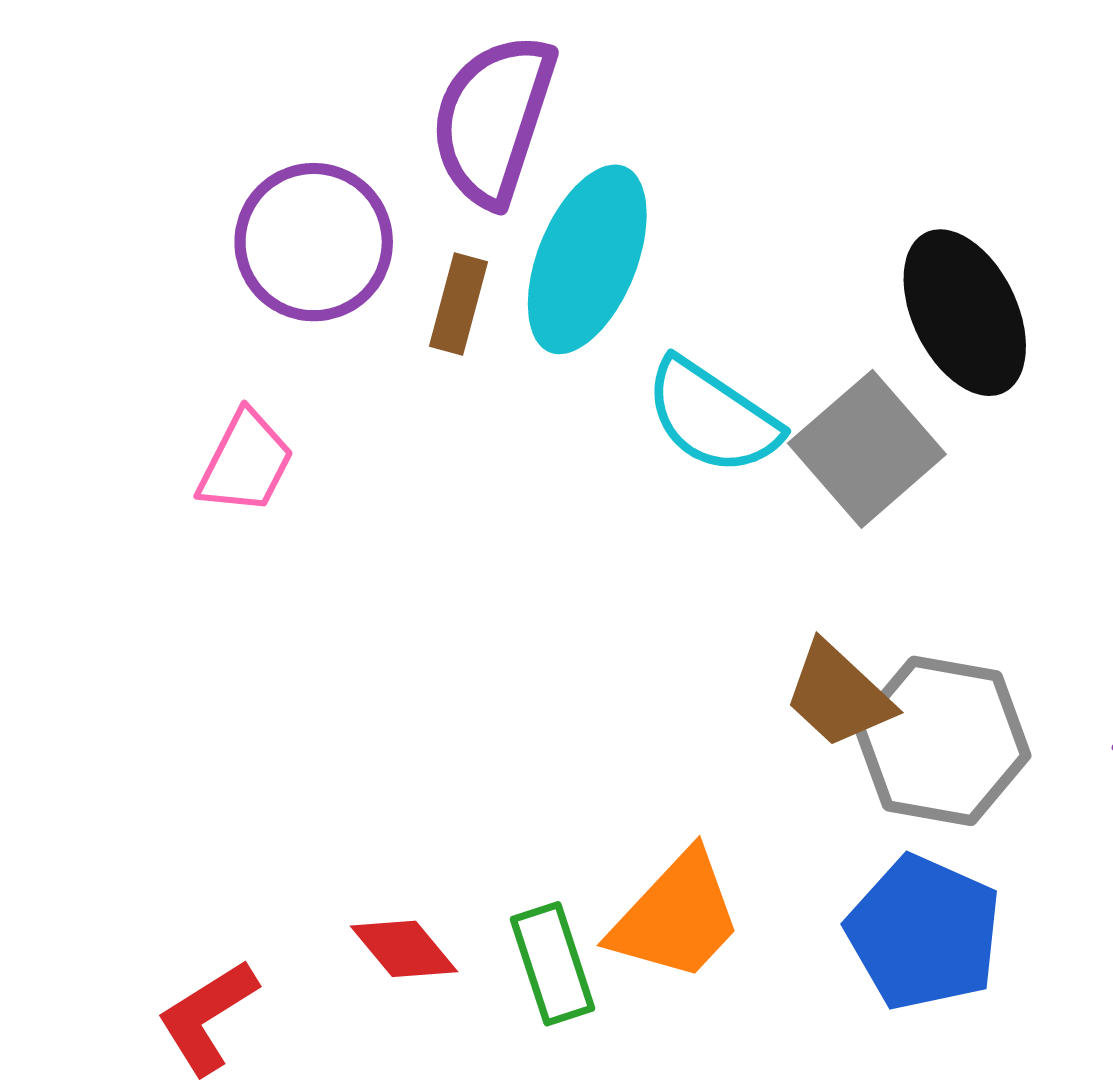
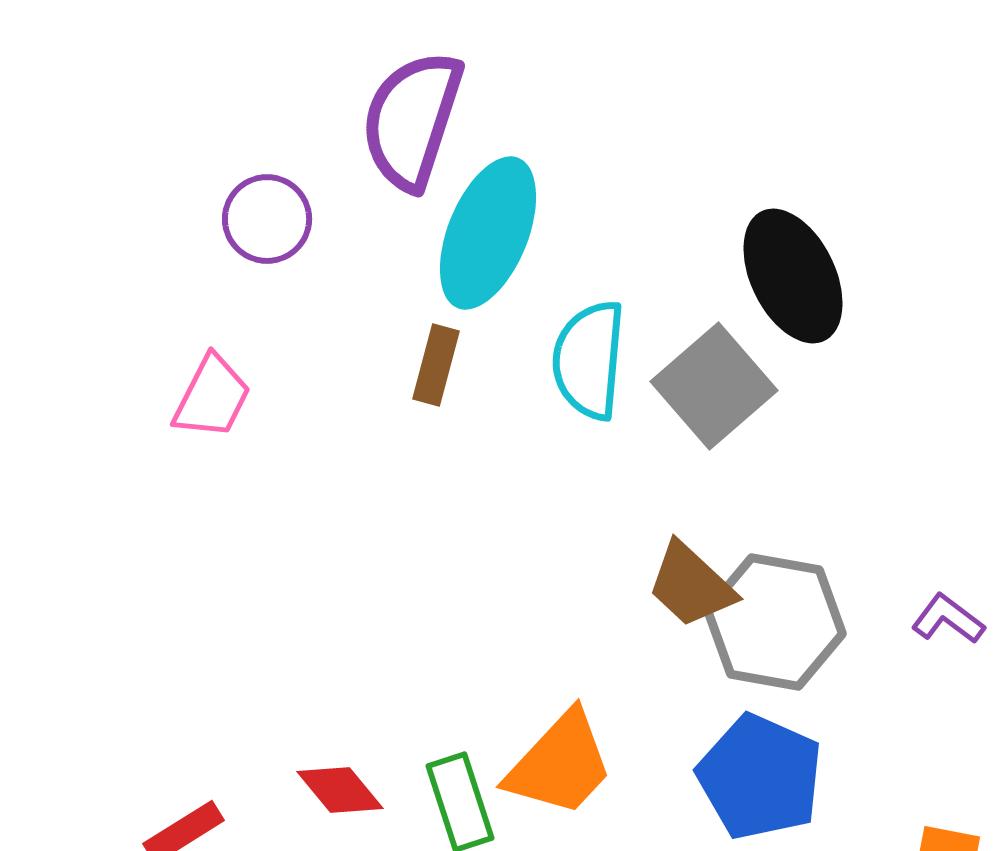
purple circle: (314, 242) -> (267, 219), size x0.7
brown rectangle: (459, 304) -> (436, 365), moved
cyan semicircle: (712, 417) -> (589, 360), turned 61

